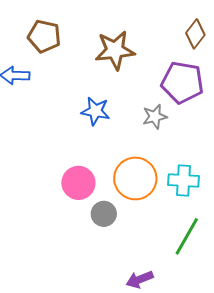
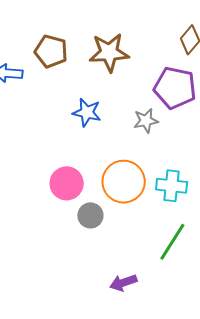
brown pentagon: (44, 36) -> (51, 51), moved

